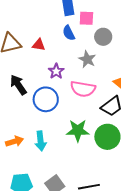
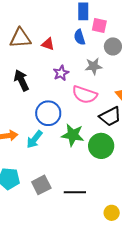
gray star: (87, 59) -> (94, 66), turned 30
blue circle: (46, 99) -> (48, 113), moved
cyan arrow: (41, 141) -> (34, 139), turned 36

